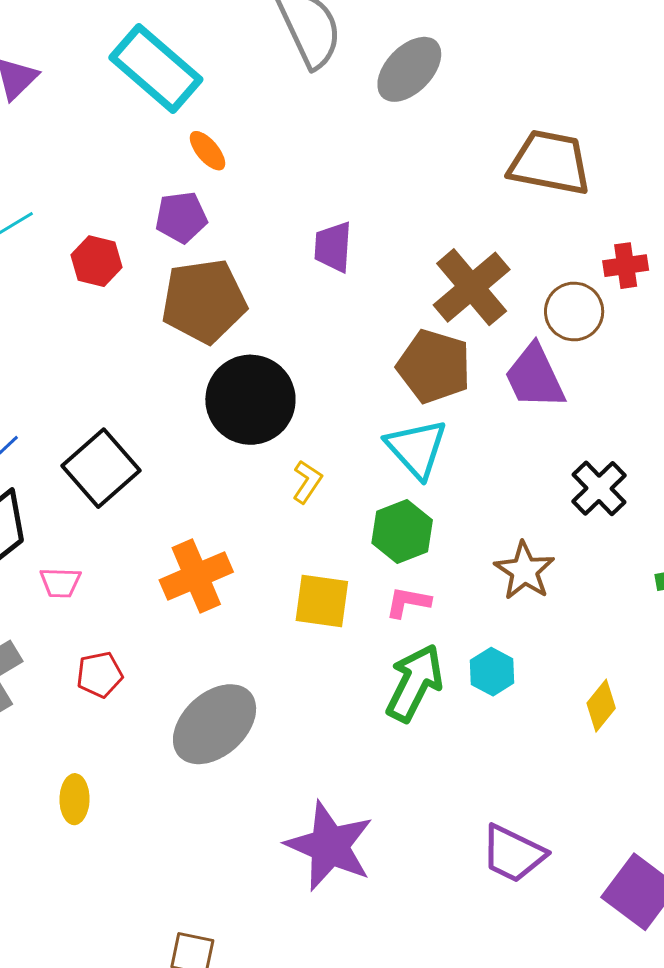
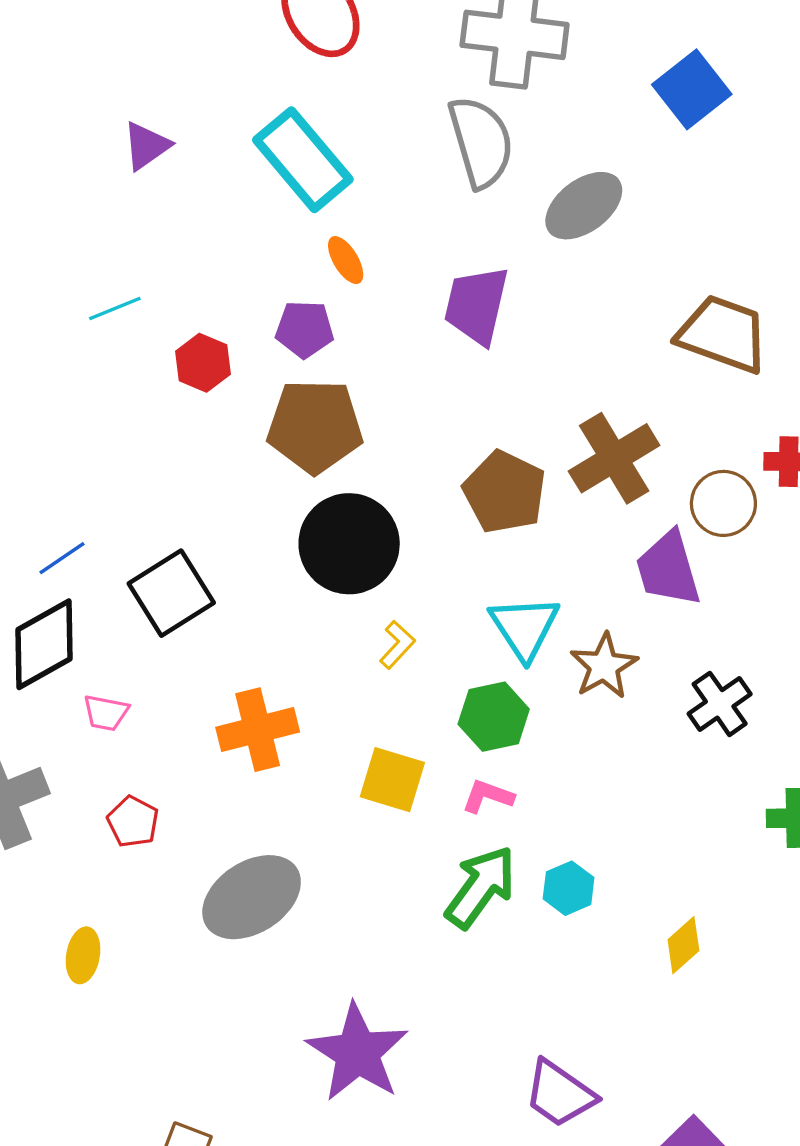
purple trapezoid: (333, 247) -> (476, 305), moved, size x1.4
brown pentagon: (434, 366) -> (505, 492), moved
brown star: (524, 571) -> (604, 666), moved
red pentagon: (100, 675) -> (133, 822), turned 30

